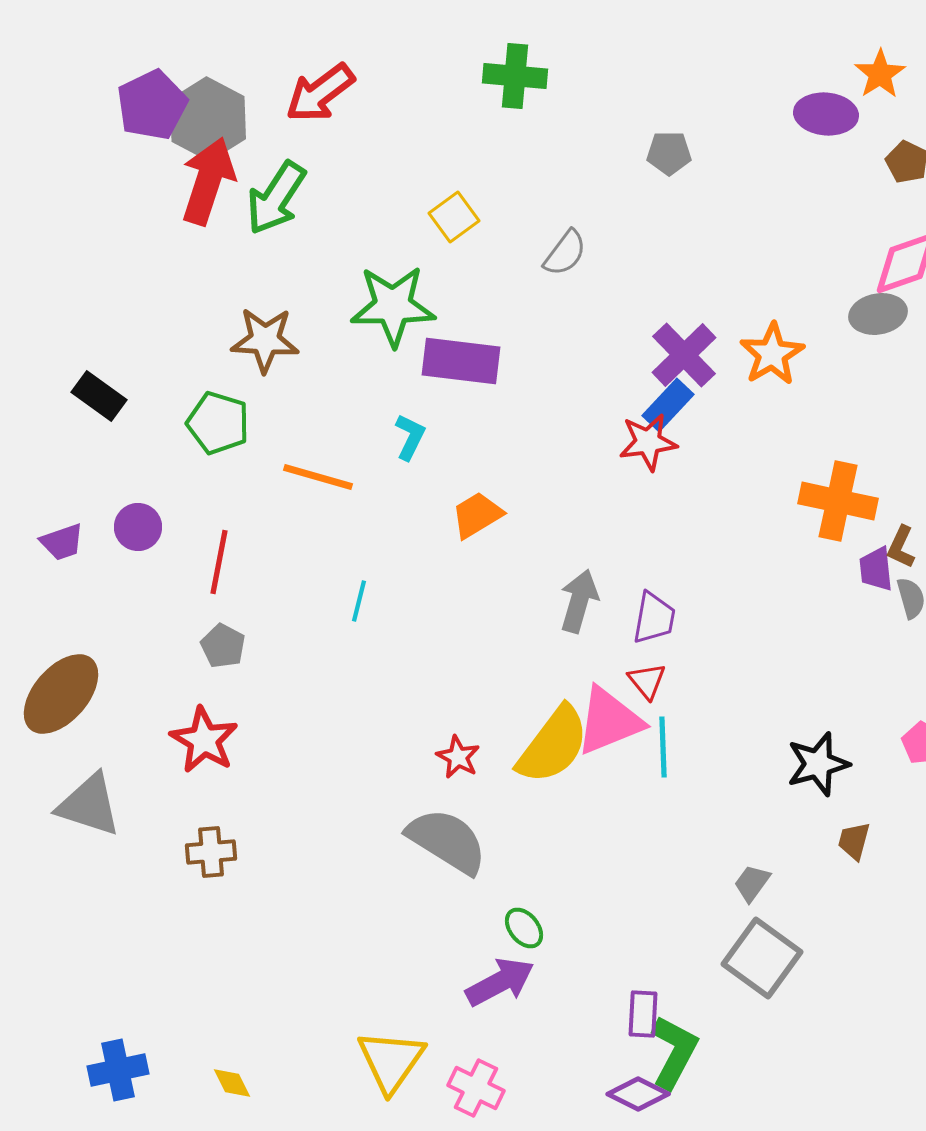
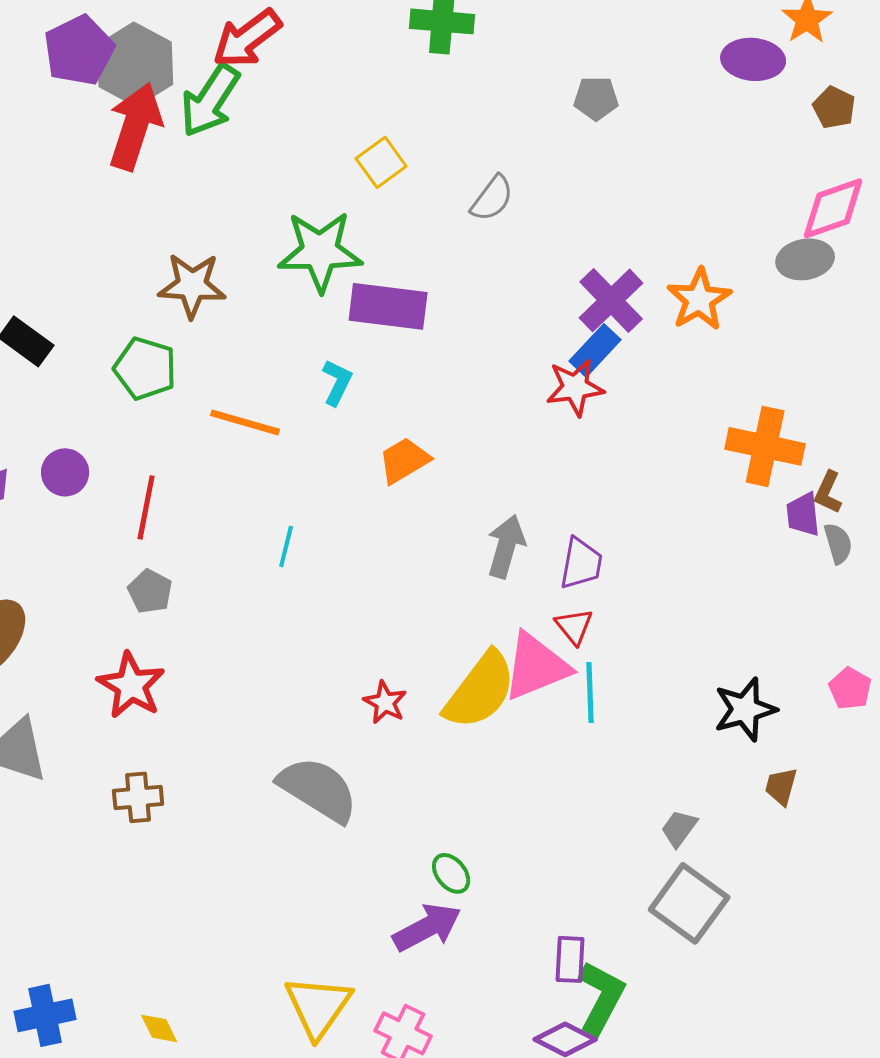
green arrow: (276, 198) -> (210, 100), moved
gray semicircle: (447, 841) -> (318, 789), moved

